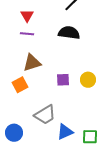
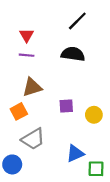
yellow circle: (88, 80) -> (94, 115), moved
gray trapezoid: (45, 115) -> (33, 139), moved
blue triangle: (65, 132) -> (75, 153), moved

